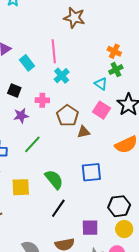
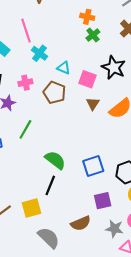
cyan triangle: (101, 84) -> (64, 68), moved
brown triangle: (84, 132) -> (93, 104), moved, turned -32
blue square: (91, 172) -> (93, 166), moved
yellow square: (21, 187) -> (31, 208), moved
black line: (58, 208) -> (50, 185), moved

